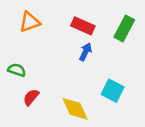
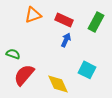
orange triangle: (30, 22) -> (33, 15), moved
red semicircle: (31, 97) -> (24, 75), size x1.6

